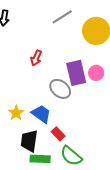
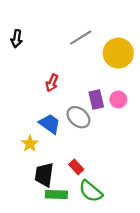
purple rectangle: (76, 73) -> (96, 99), size x0.7
blue trapezoid: (41, 114) -> (50, 124), moved

